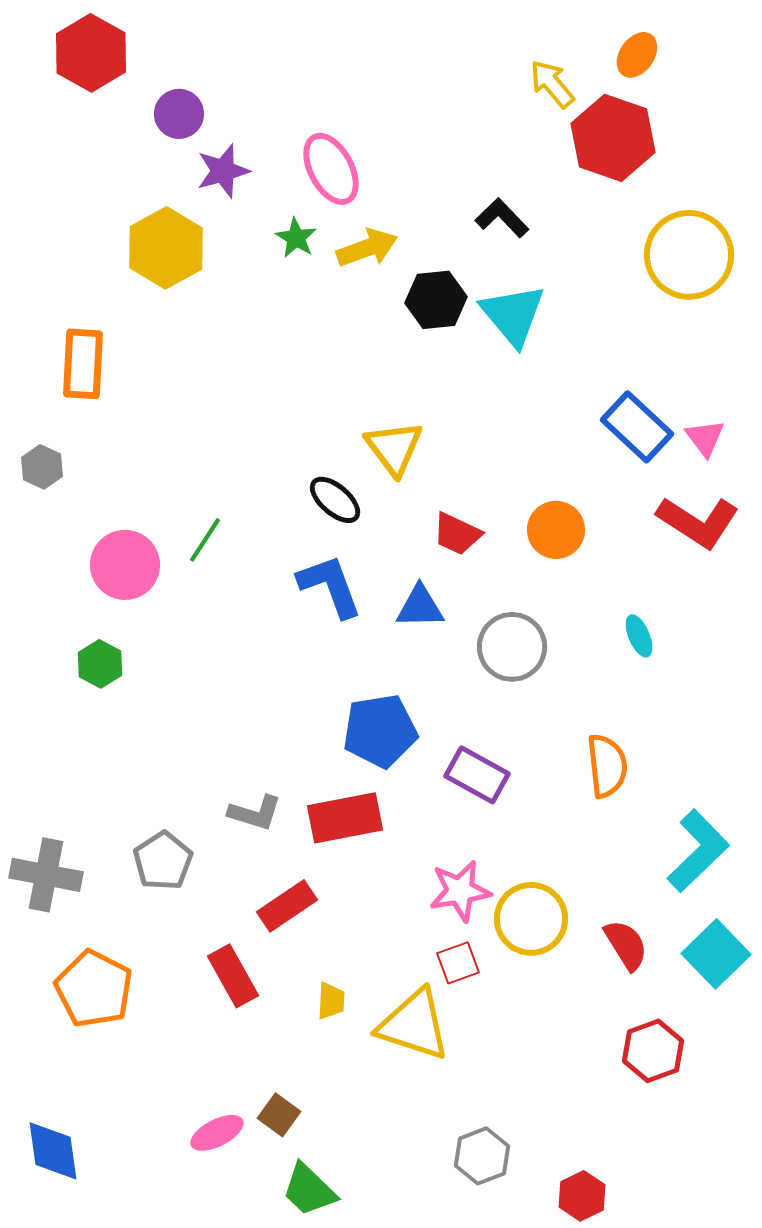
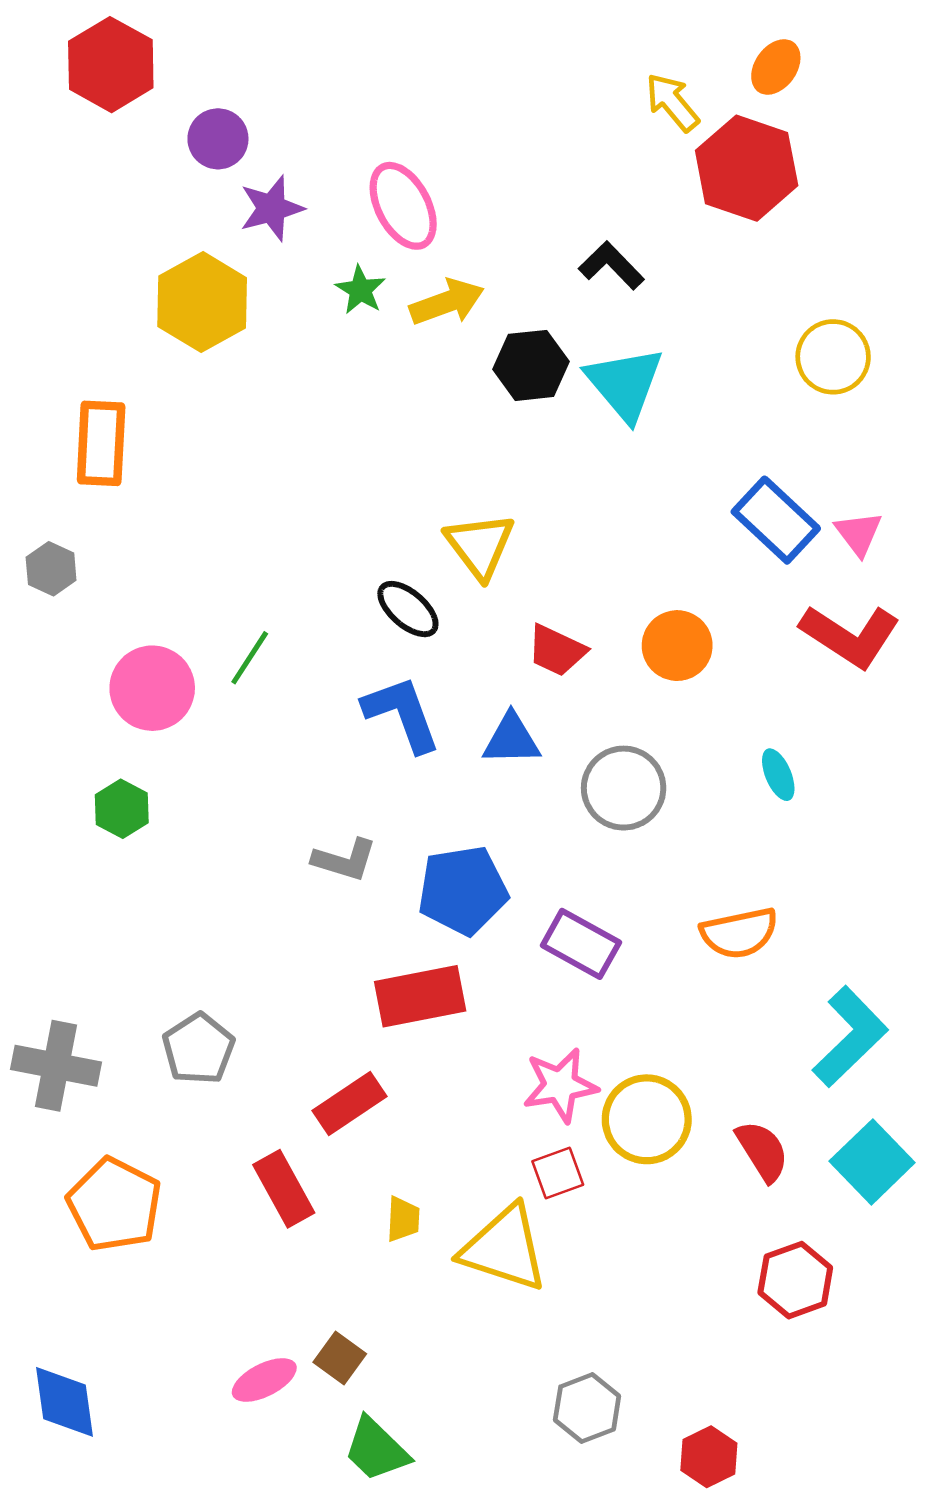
yellow circle: (689, 255) -> (833, 357), moved, size x0.7
orange semicircle: (607, 766) -> (739, 933), turned 84
gray L-shape: (255, 813) -> (345, 860), moved

